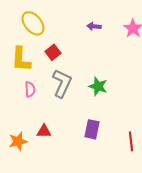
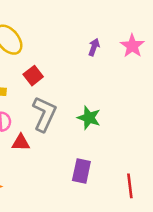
purple arrow: (94, 26) -> (94, 47), moved, turned 104
red triangle: (44, 131) -> (21, 143), moved

